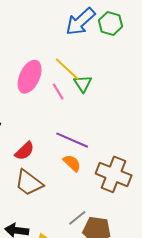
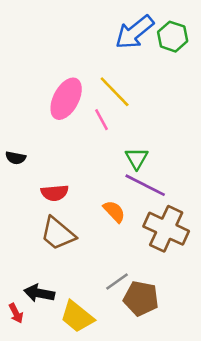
green triangle: (83, 84) -> (137, 158), moved
purple line: (72, 140) -> (145, 185), moved
red semicircle: (25, 151) -> (55, 193), turned 35

